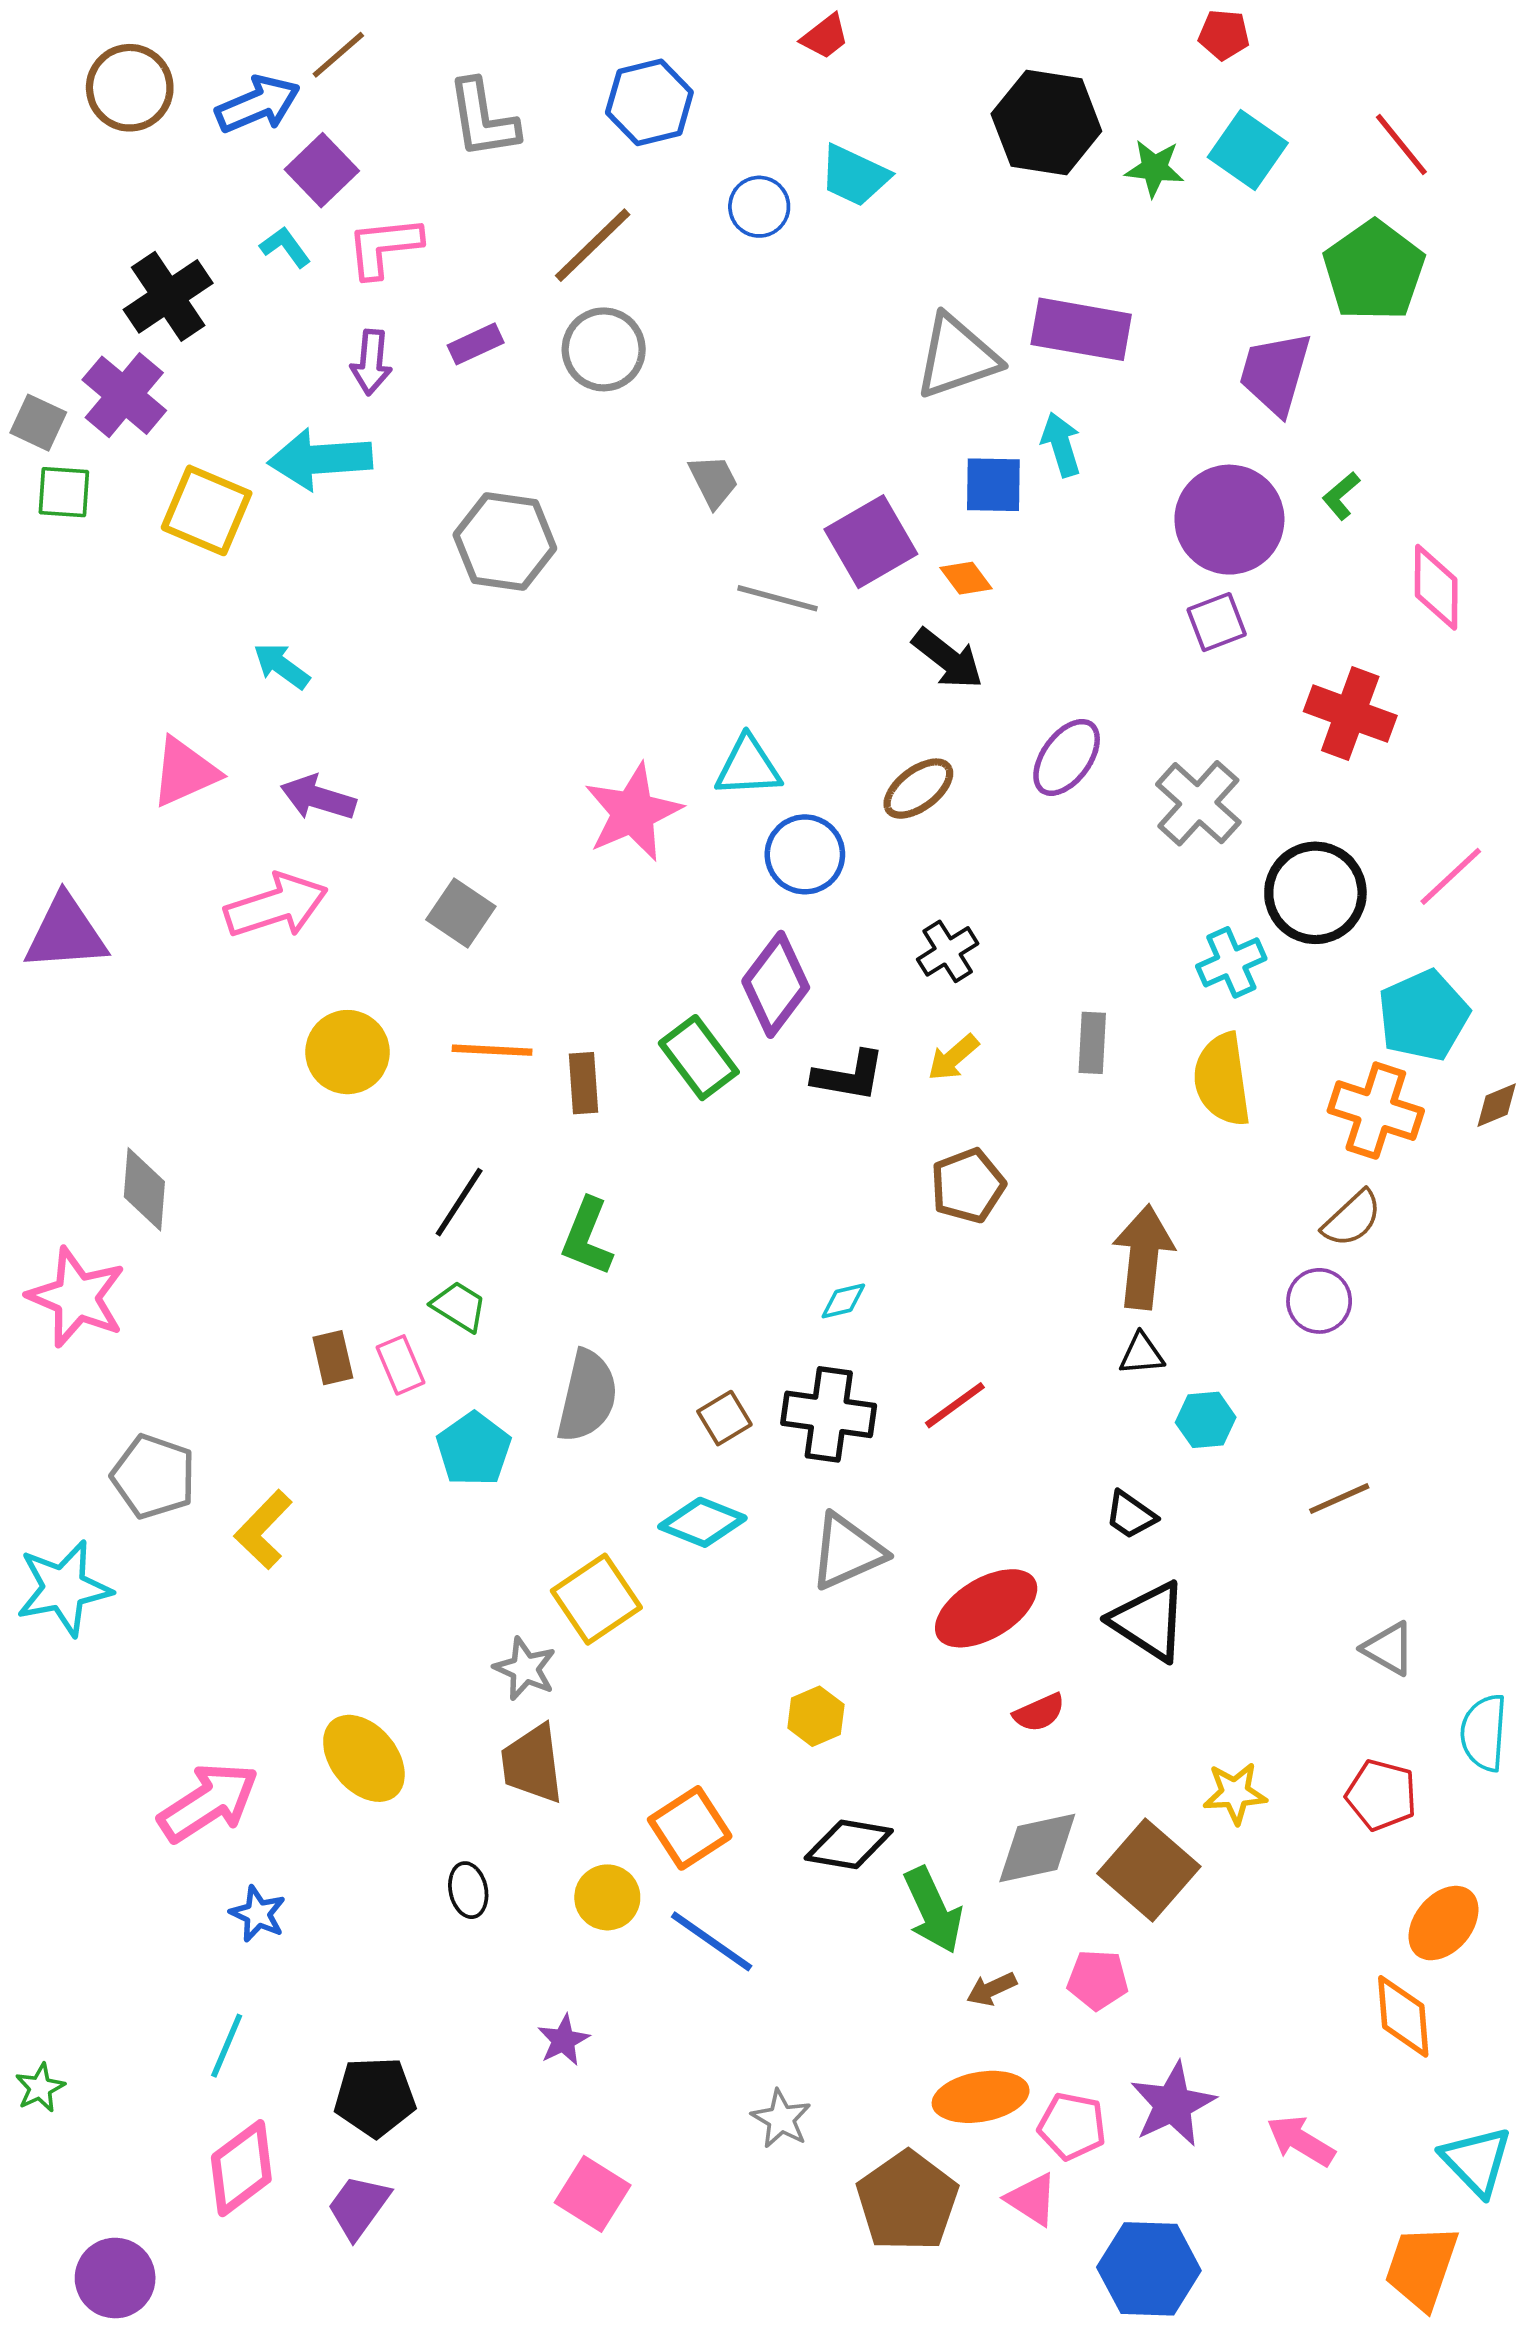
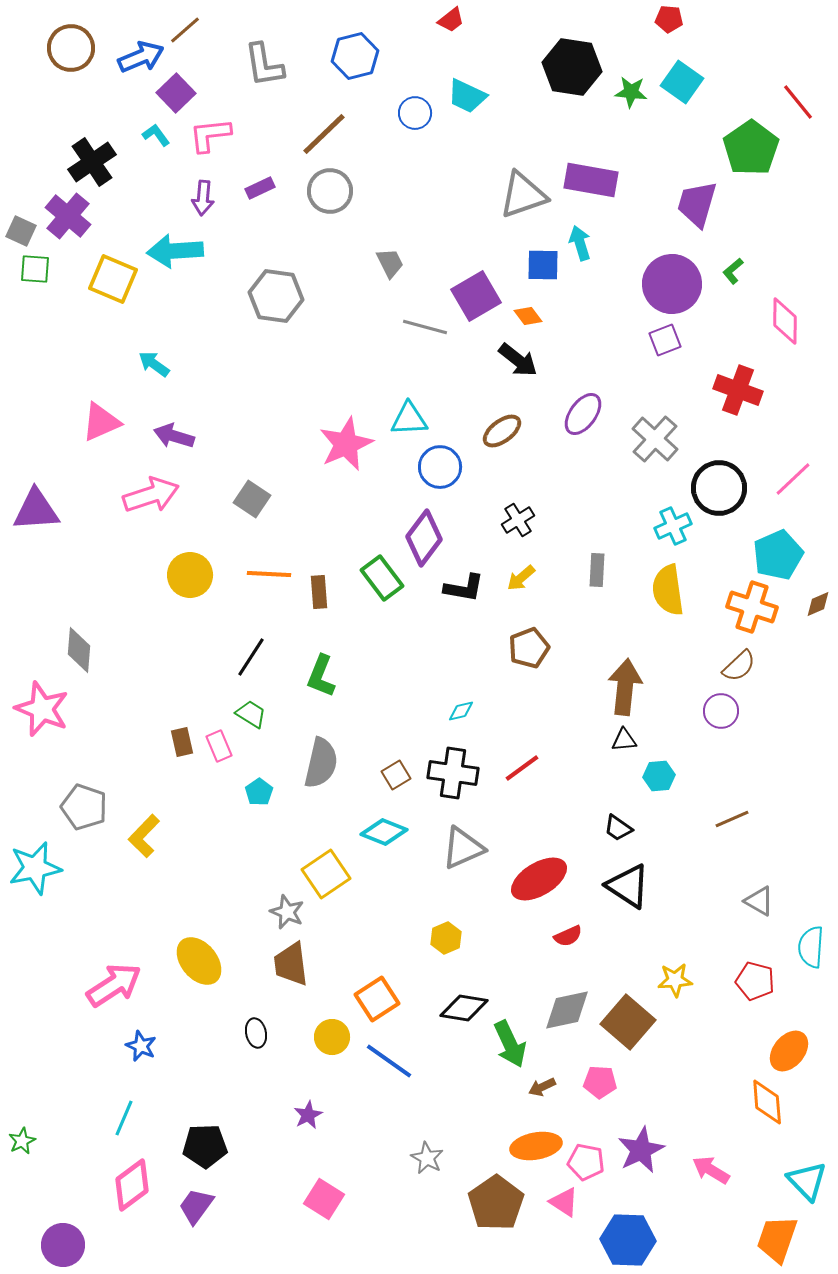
red line: (1401, 144) -> (798, 102), moved
cyan pentagon: (474, 1449) -> (259, 792), size x0.7

